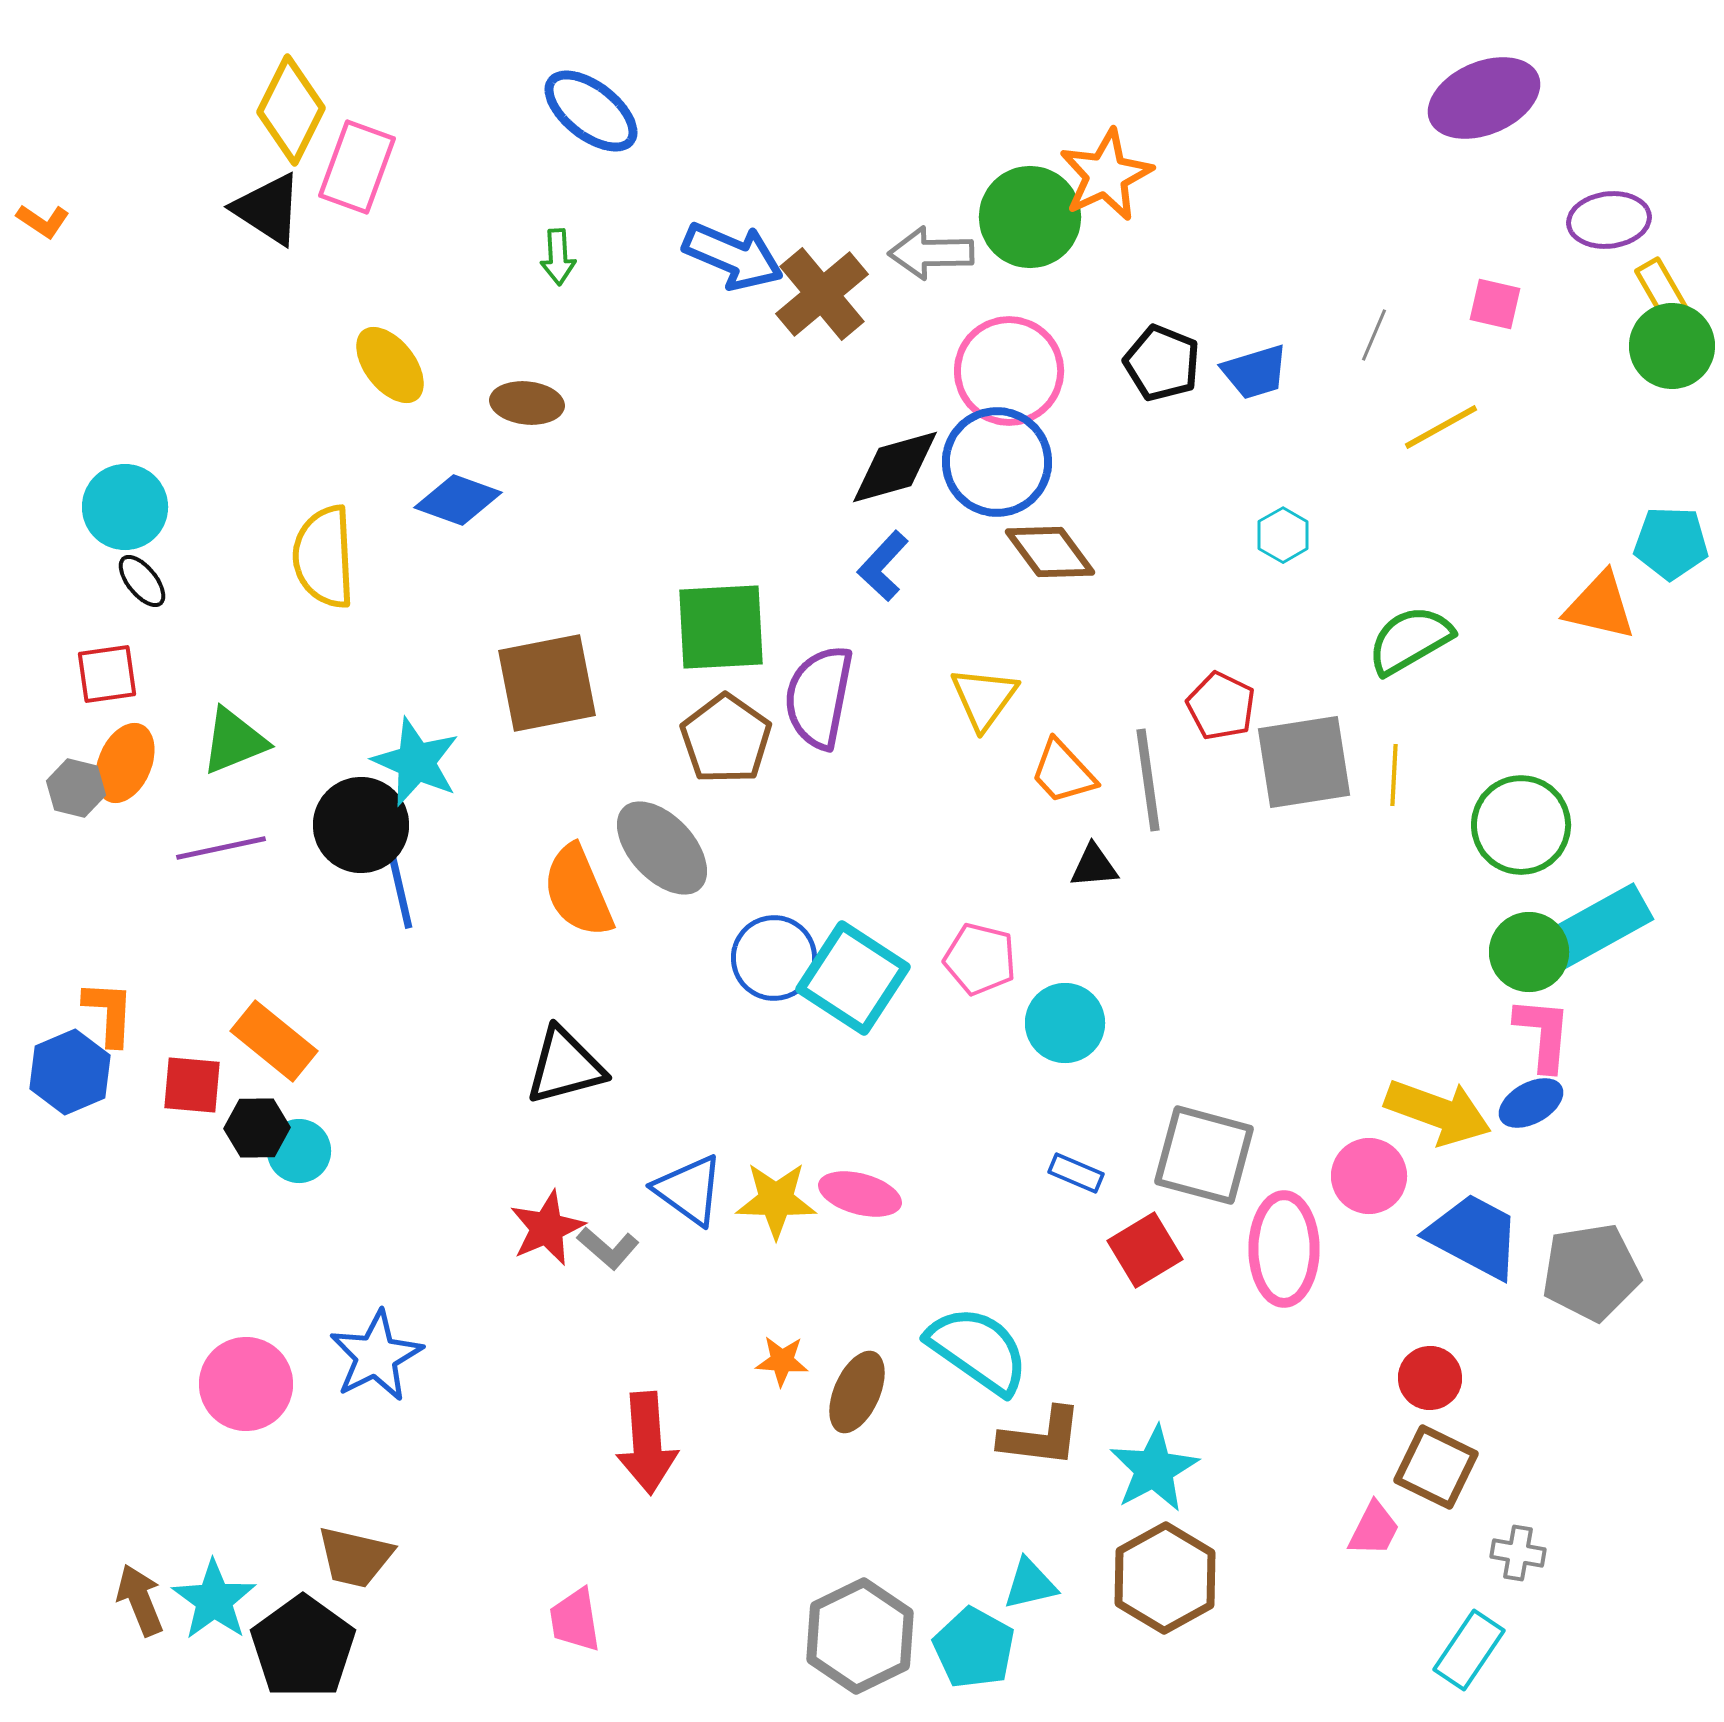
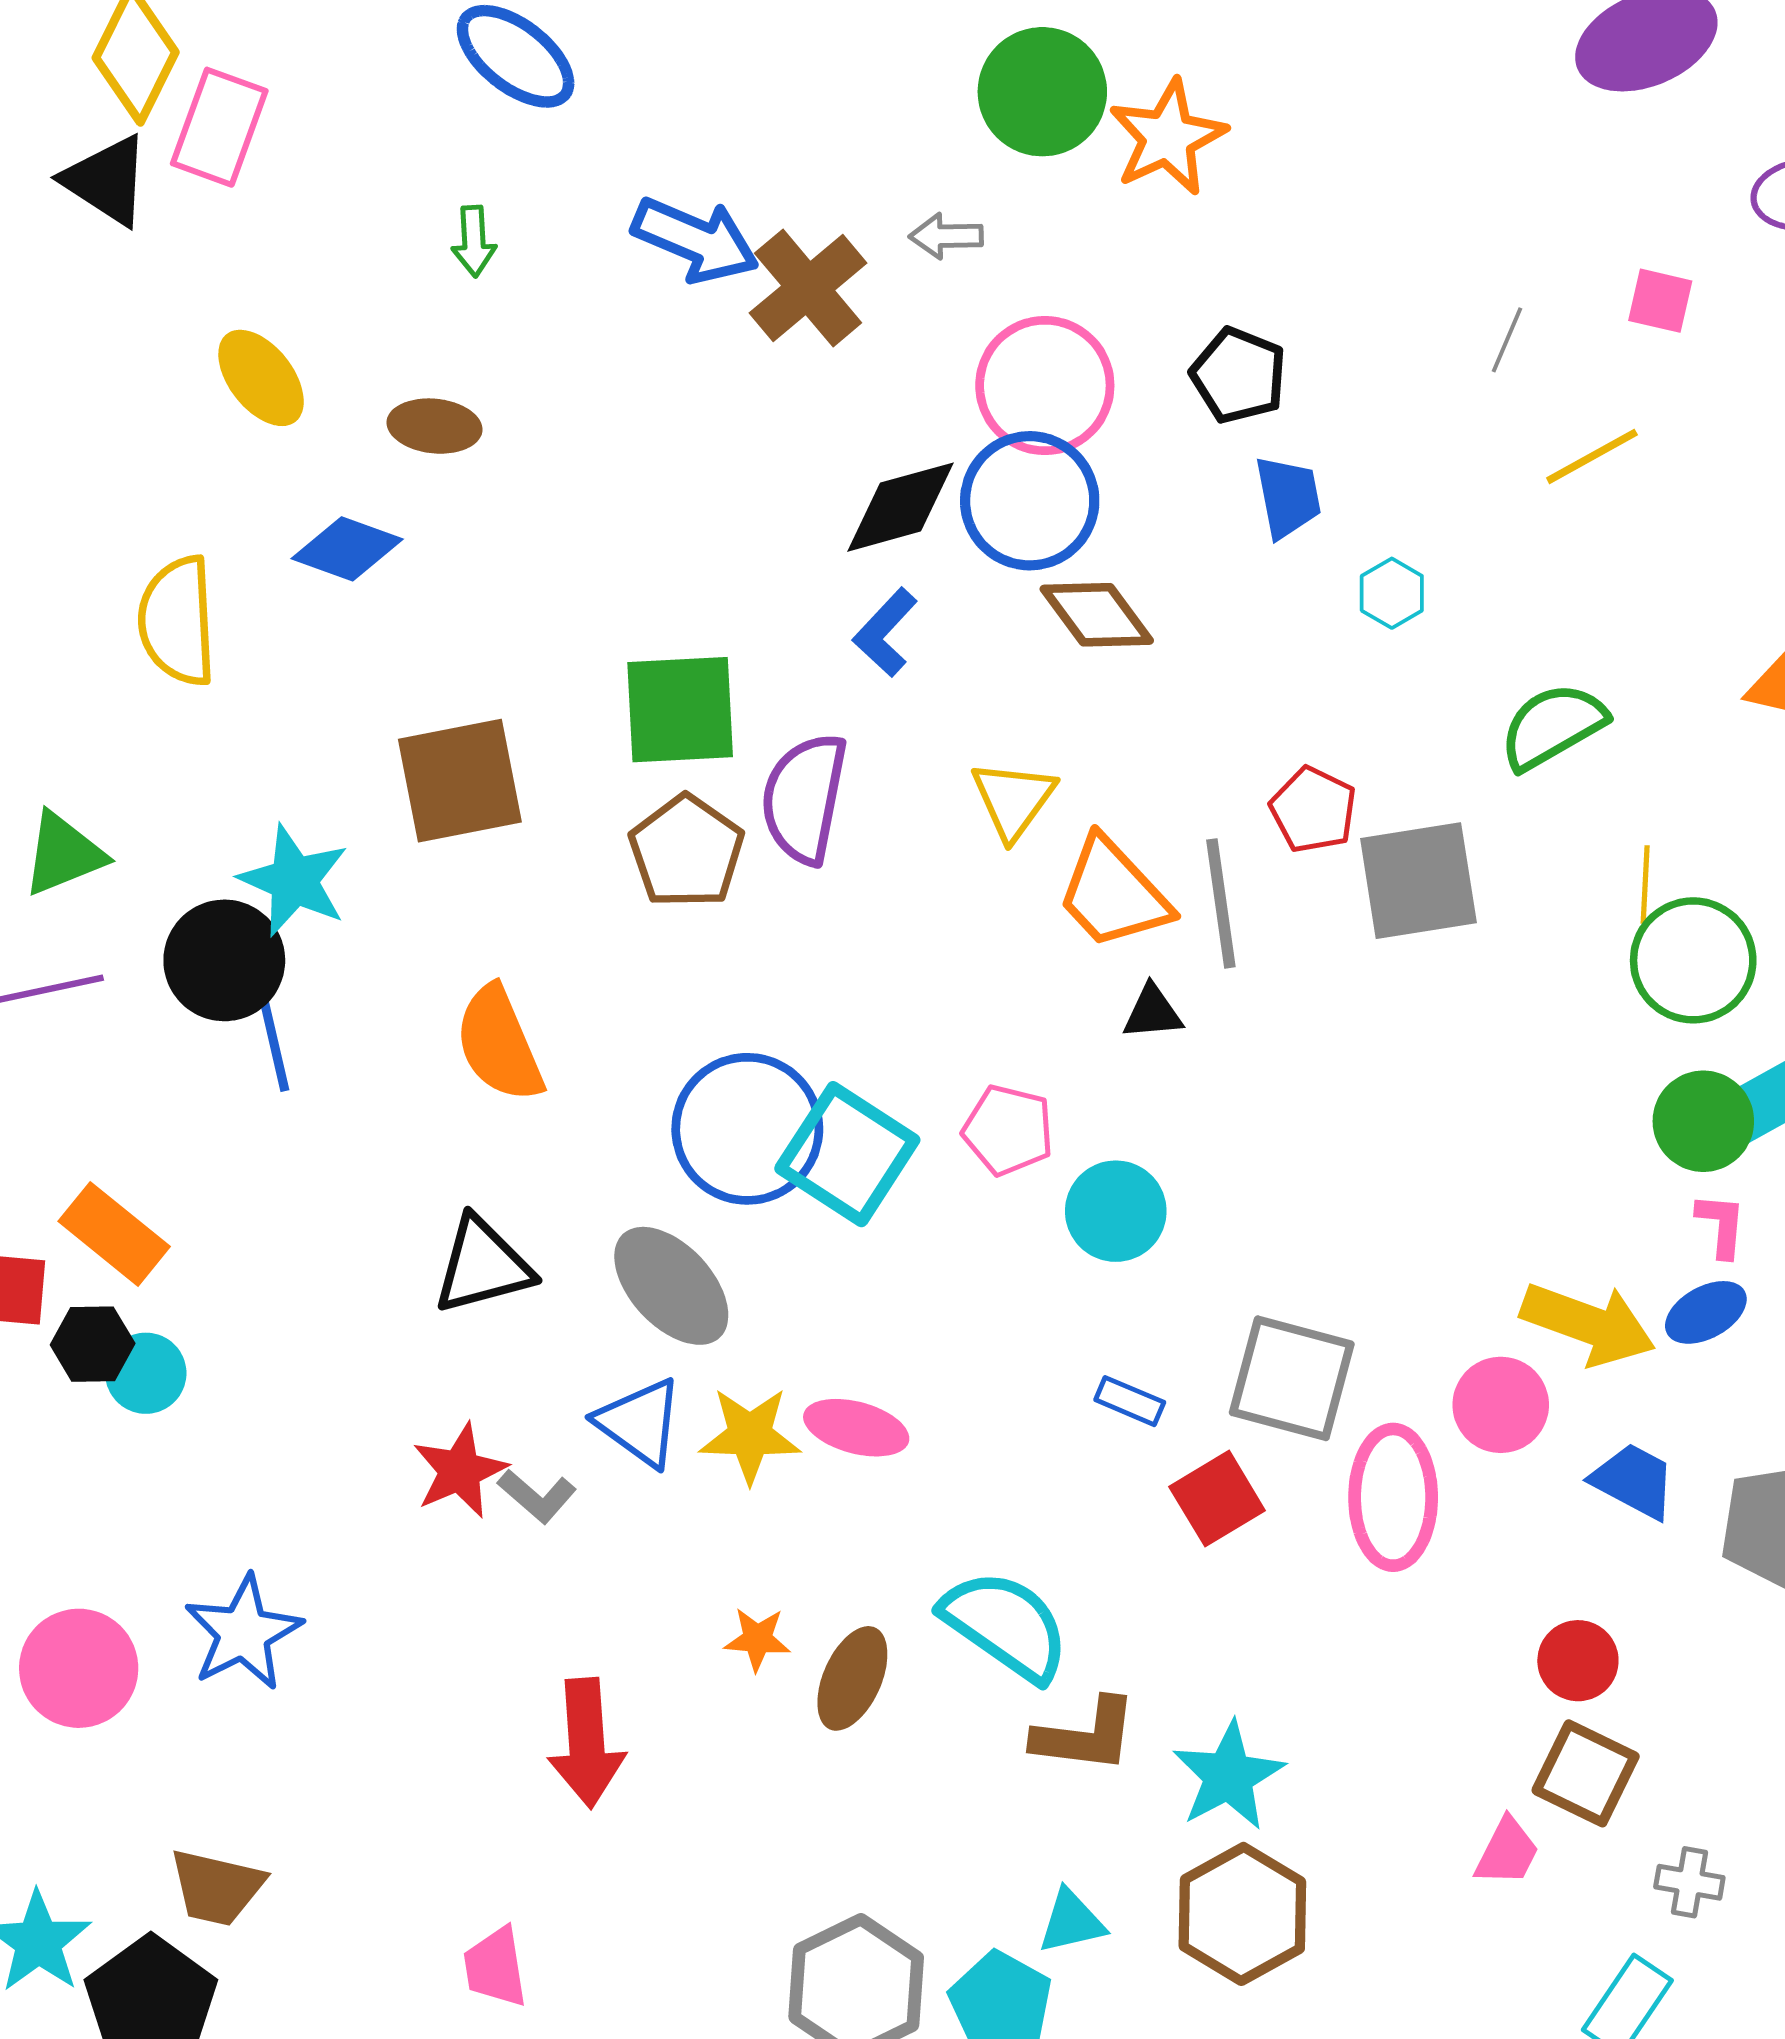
green circle: (1030, 217) -> (1042, 92), moved
gray arrow: (931, 253) -> (946, 236), size x0.7
blue trapezoid: (1255, 372) -> (1288, 497), moved, turned -84
orange trapezoid: (1063, 772) -> (1113, 893), size x1.4
yellow line: (1394, 775) -> (1645, 884), moved
gray ellipse: (662, 848) -> (671, 1286), moved
blue circle: (774, 958) -> (747, 1129), size x1.4
pink L-shape: (1543, 1034) -> (1721, 1225), size x0.7
blue trapezoid: (1474, 1236) -> (1634, 1481), size x0.7

